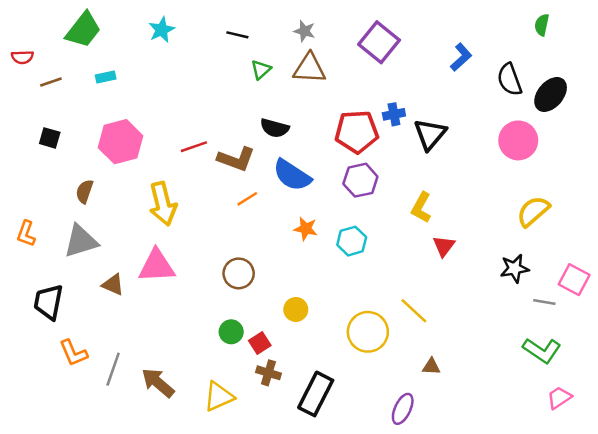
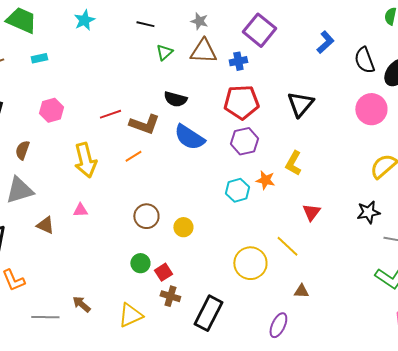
green trapezoid: (83, 30) -> (21, 20), turned -104
blue cross: (394, 114) -> (238, 61), moved
pink hexagon: (121, 142) -> (51, 110), size x0.7
orange line: (247, 199) -> (133, 156), moved
orange star: (306, 229) -> (265, 180), moved
red triangle: (444, 246) -> (311, 212), moved
pink triangle: (157, 266) -> (80, 210), size x0.5
yellow circle: (296, 309) -> (183, 227), moved
gray line: (113, 369) -> (45, 317), moved, turned 72
brown arrow: (158, 383) -> (81, 304), size x0.7

